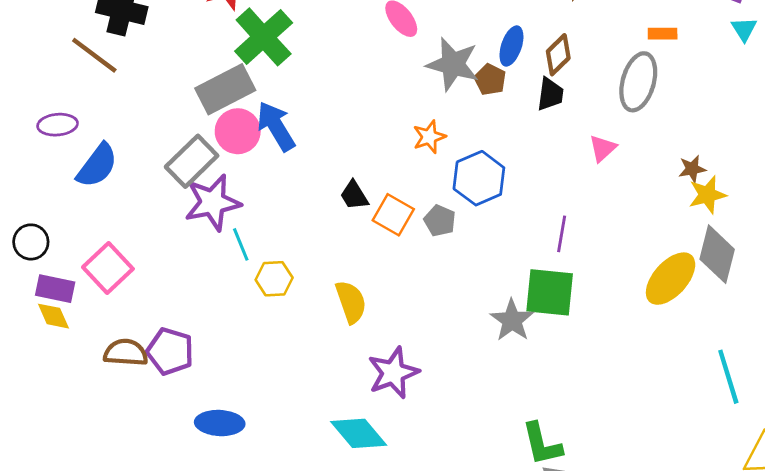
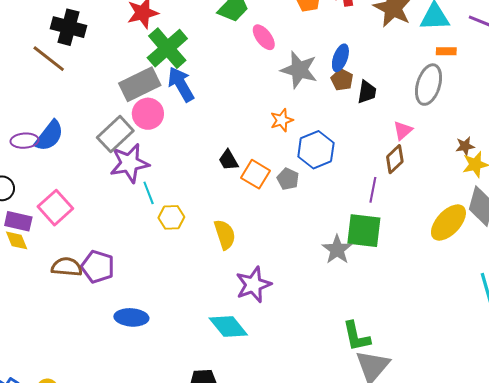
brown diamond: (558, 55) -> (395, 159), moved
brown pentagon: (490, 80) -> (342, 80), moved
purple ellipse: (58, 125) -> (25, 141), moved
blue arrow: (276, 126) -> (181, 84), moved

